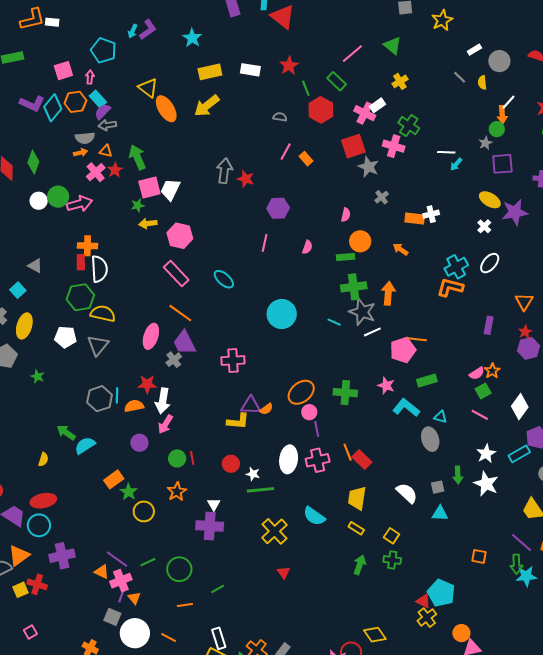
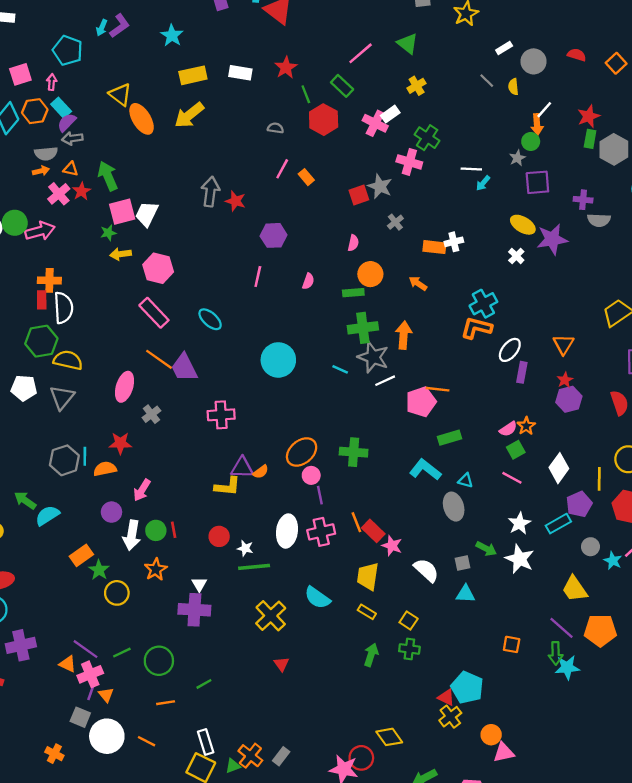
red square: (353, 146) -> (359, 195), moved, size x0.7
white ellipse: (490, 263) -> (510, 350), moved
purple trapezoid: (184, 343) -> (184, 368), moved
pink star: (386, 386) -> (392, 546), moved
white arrow: (163, 401) -> (132, 535), moved
green arrow: (458, 475) -> (486, 549), turned -60

